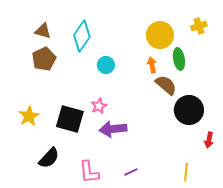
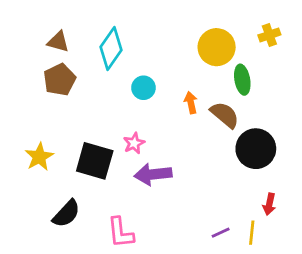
orange arrow: (152, 65) -> (191, 103), moved
red arrow: (209, 140) -> (269, 204), moved
purple line: (131, 172) -> (221, 233), moved

